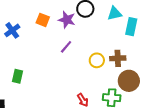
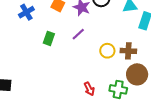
green rectangle: (17, 76) -> (49, 38), moved

